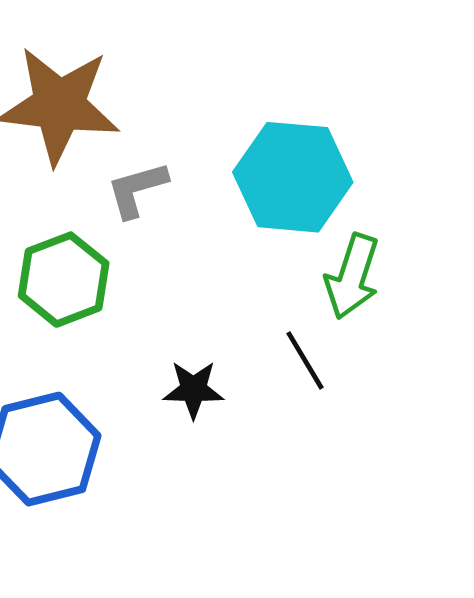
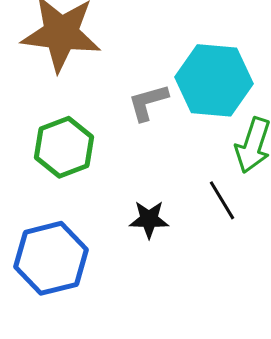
gray L-shape: (137, 189) -> (148, 102), moved

